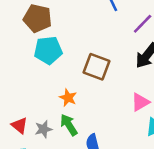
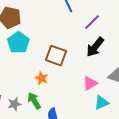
cyan pentagon: (48, 50) -> (18, 43), turned -30
orange star: (68, 98) -> (42, 78), moved

